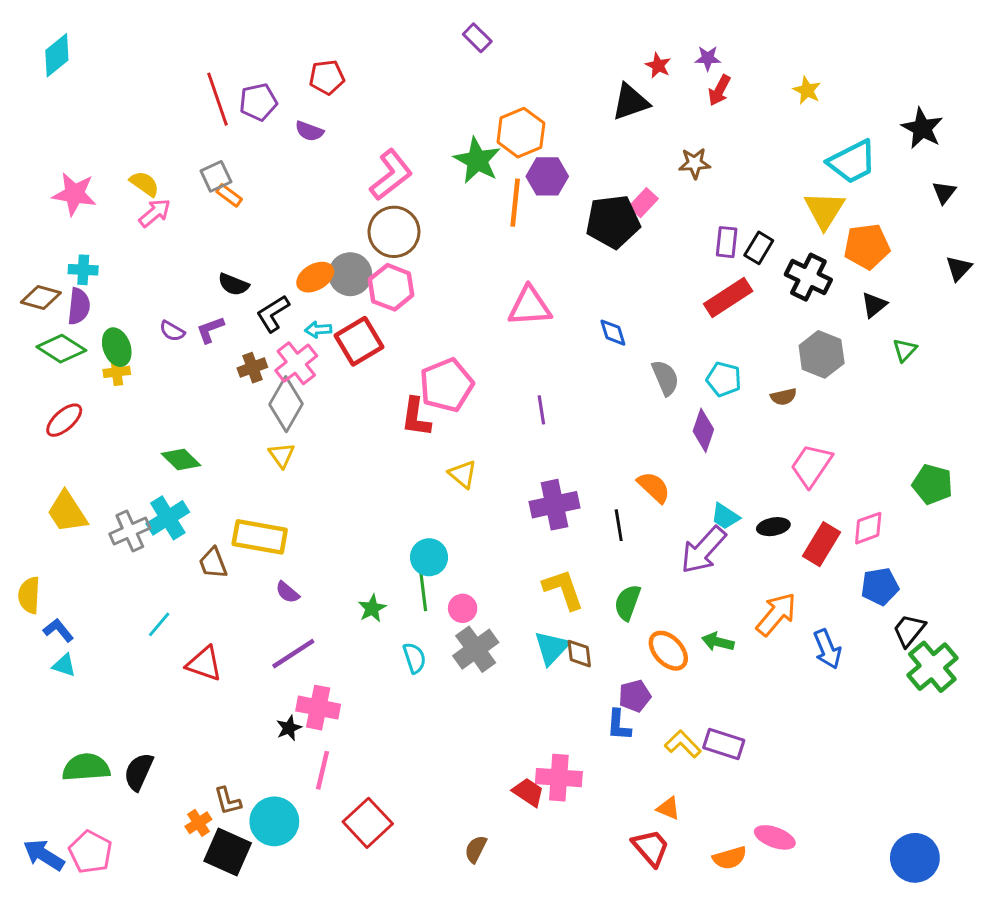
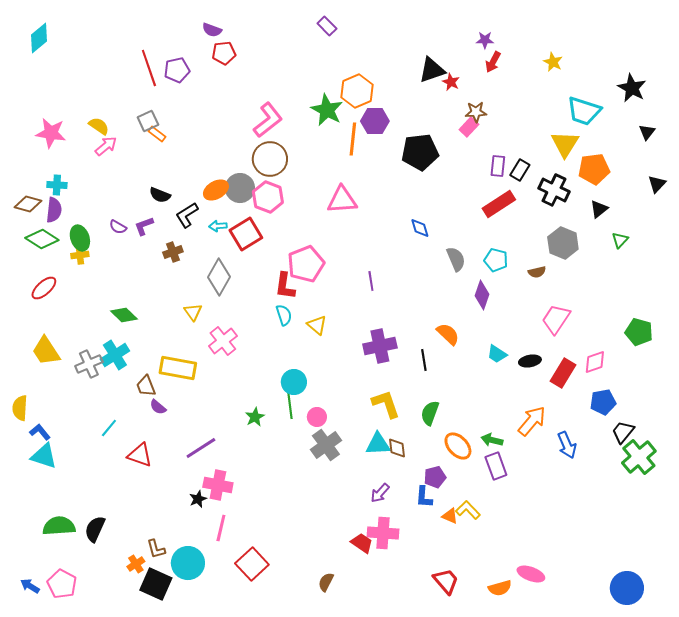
red star: (658, 66) -> (451, 82), moved
purple semicircle: (309, 131) -> (212, 30), moved
cyan trapezoid: (852, 162) -> (584, 111), turned 45
pink rectangle: (644, 203) -> (469, 127), moved
pink triangle: (530, 306) -> (342, 200), moved
pink cross: (296, 363) -> (223, 341), moved
gray diamond: (286, 404) -> (219, 277), moved
purple arrow: (703, 550) -> (380, 493), moved, size x0.6
purple semicircle: (287, 592) -> (158, 407), moved
cyan triangle: (552, 648) -> (378, 444), turned 44
cyan semicircle: (414, 658) -> (284, 315), moved
cyan triangle: (64, 665) -> (44, 456), size x1.6
purple rectangle: (724, 744) -> (496, 466), moved, turned 52
orange triangle: (668, 808) -> (450, 516), moved
blue arrow: (44, 855) -> (30, 586), size x0.7

